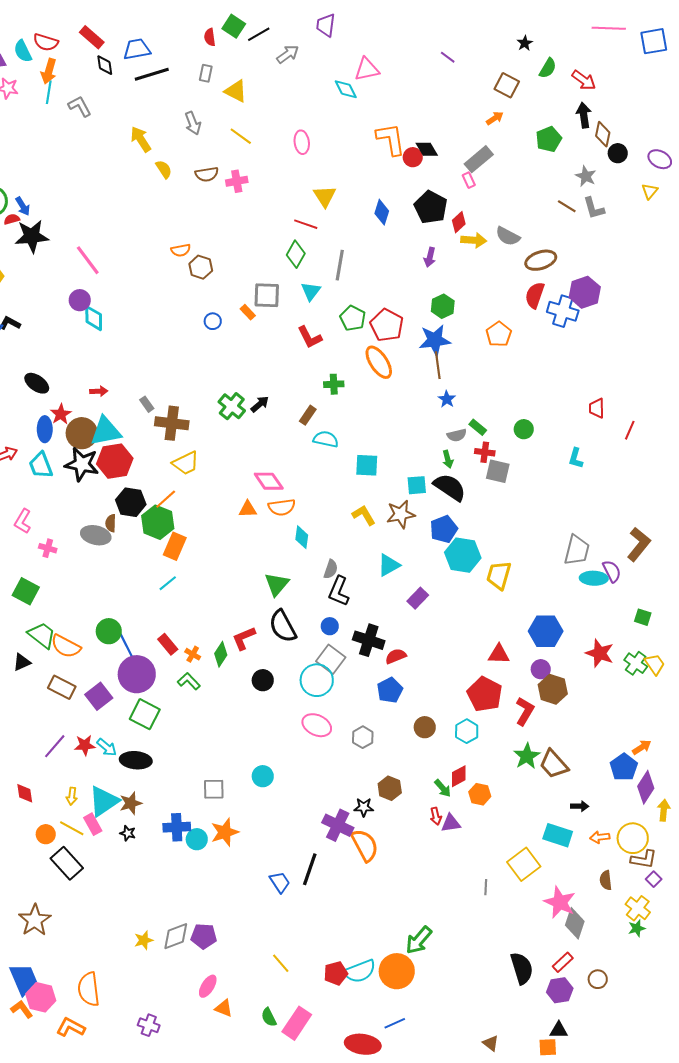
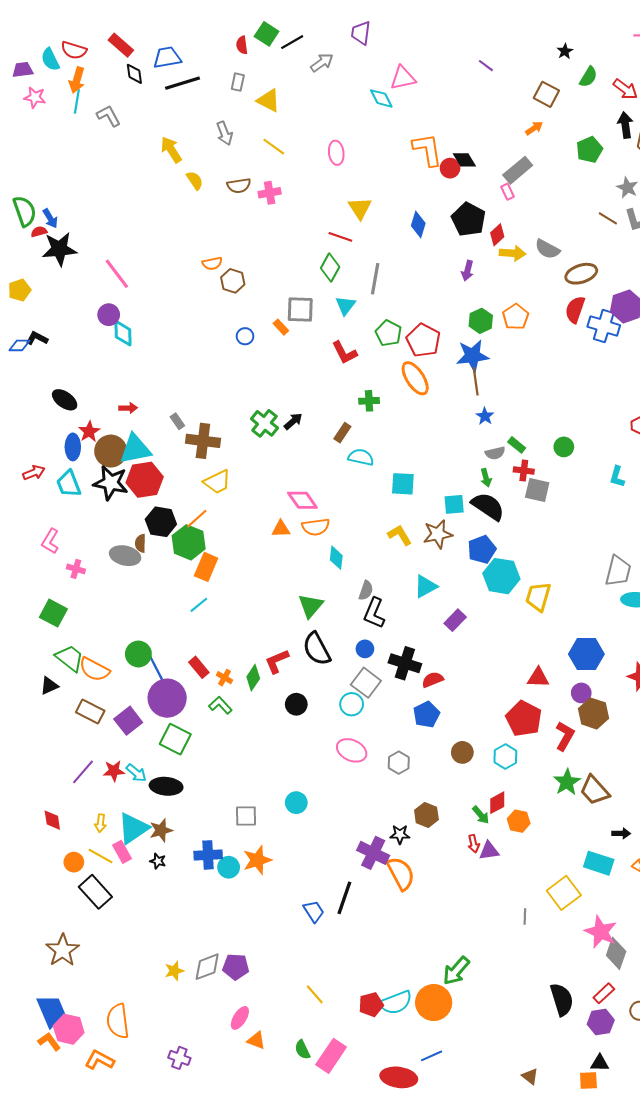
orange pentagon: (499, 334) -> (516, 317), moved
cyan circle: (317, 680) -> (352, 704), size x0.7

